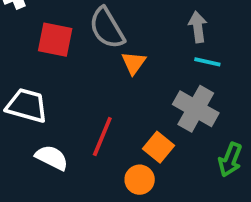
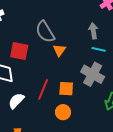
red square: (55, 40) -> (19, 51), moved
orange square: (159, 147) -> (66, 89), moved, turned -35
white semicircle: (52, 158) -> (16, 101), turned -72

